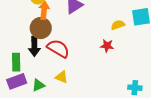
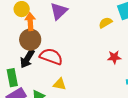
black arrow: (34, 46) -> (27, 59), turned 42
red star: (107, 46) -> (114, 57), moved

